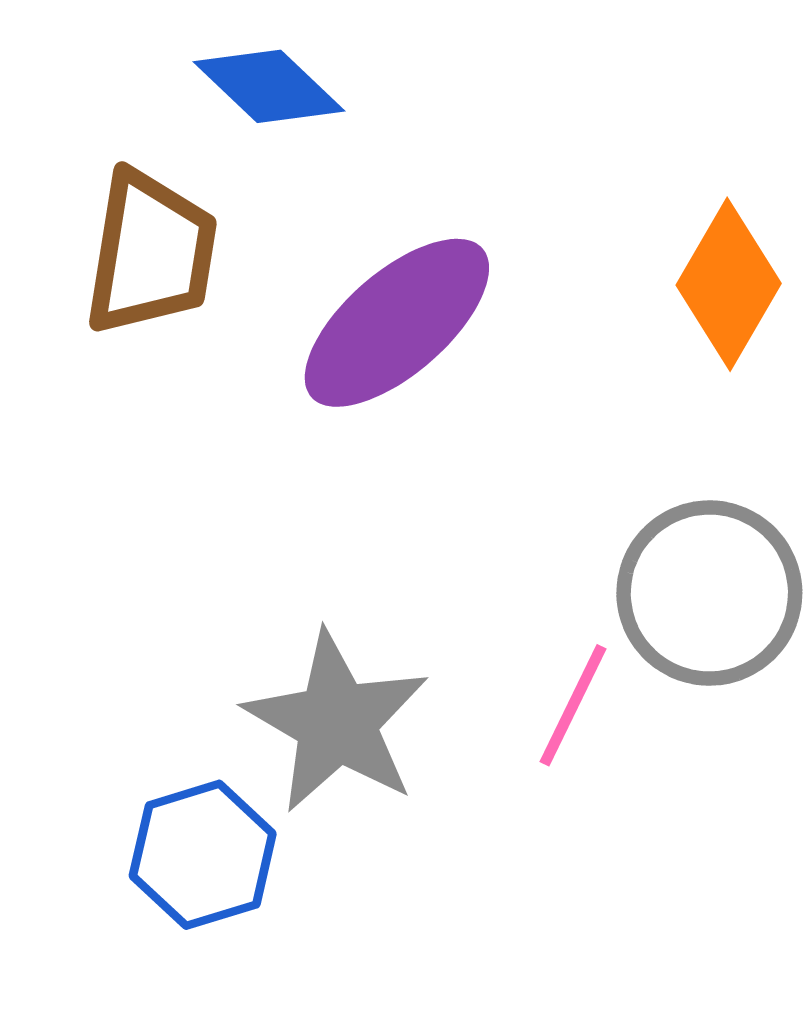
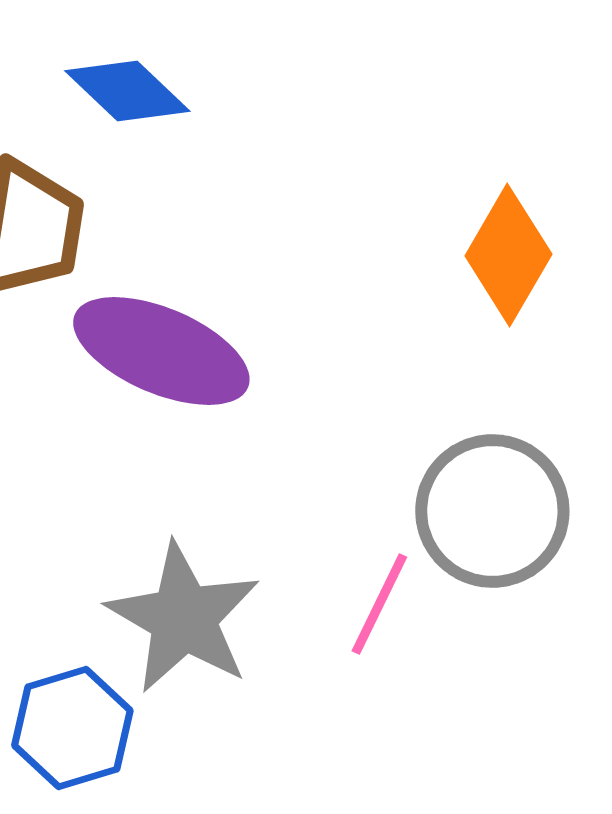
purple ellipse: (397, 323) -> (161, 351), moved, turned 64

